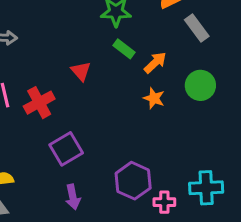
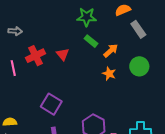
red cross: (39, 103) -> (36, 56), moved
purple square: (66, 149) -> (51, 104), turned -30

